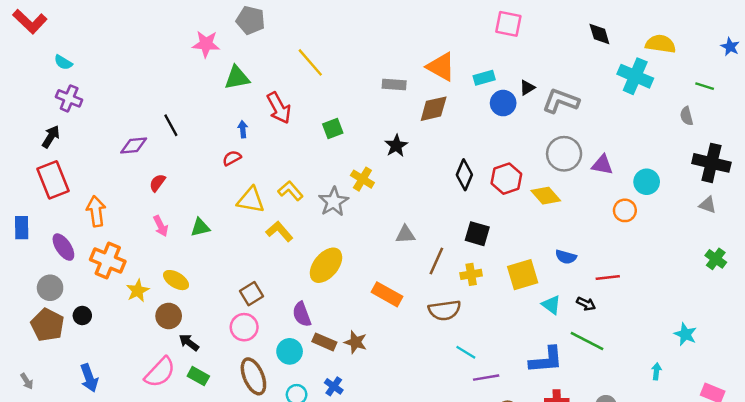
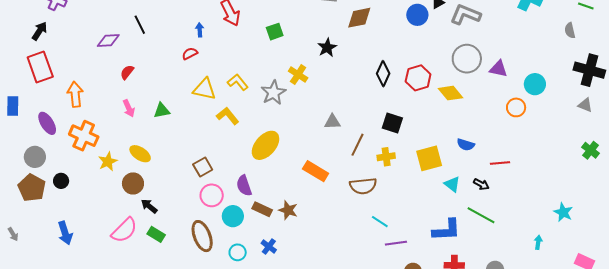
pink circle: (244, 327) -> (212, 195), moved

